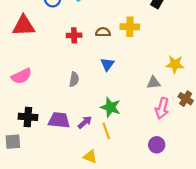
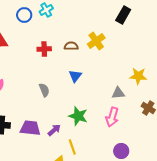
yellow cross: (130, 27) -> (96, 41), turned -36
gray semicircle: (74, 79) -> (44, 90), turned -32
pink arrow: (162, 108) -> (112, 117), moved
yellow line: (106, 131) -> (72, 147), moved

